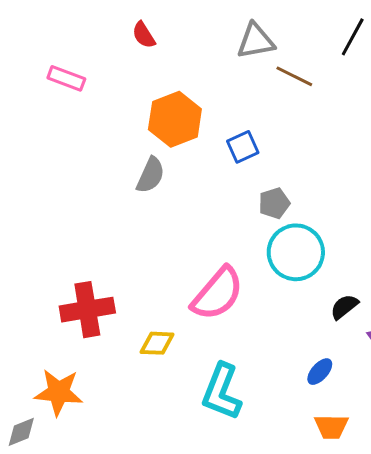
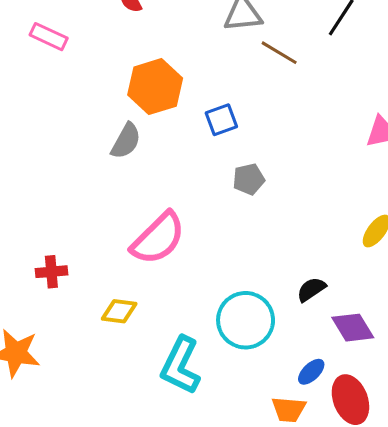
cyan circle: (296, 252) -> (246, 320), moved
pink semicircle: (217, 294) -> (158, 238), moved
red cross: (87, 310) -> (51, 272), size x0.6
blue ellipse: (320, 372) -> (311, 372), moved

